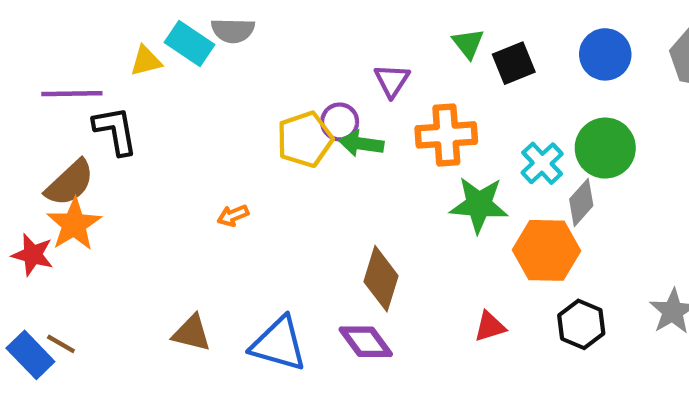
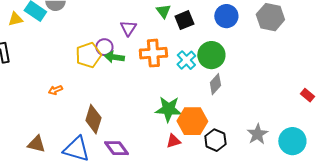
green circle: (605, 148) -> (211, 55), moved
cyan cross: (542, 163) -> (186, 60), moved
green star: (479, 205) -> (168, 109), moved
orange hexagon: (546, 250) -> (192, 121), moved
brown diamond: (381, 279) -> (93, 119), moved

